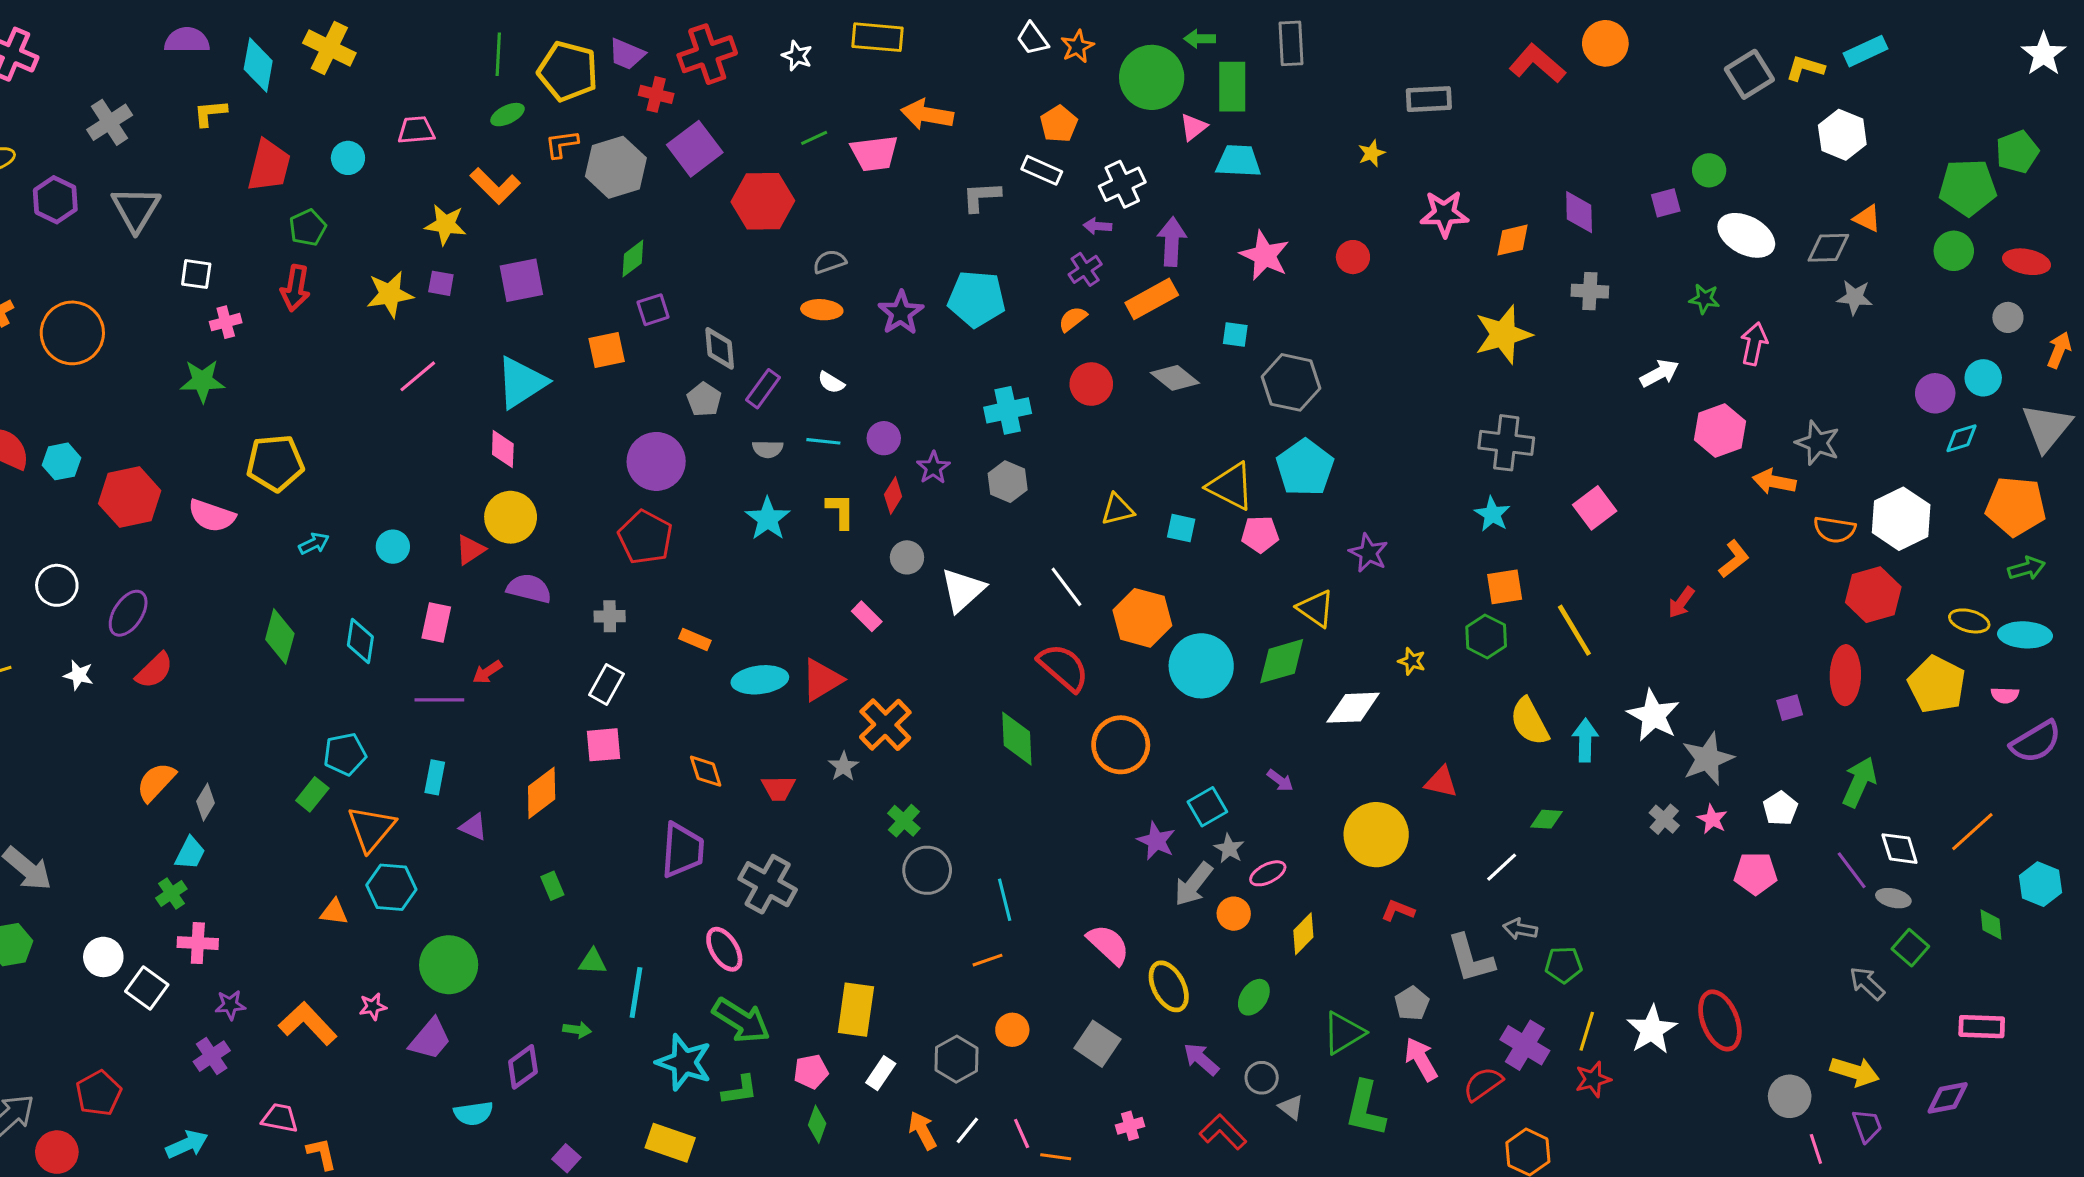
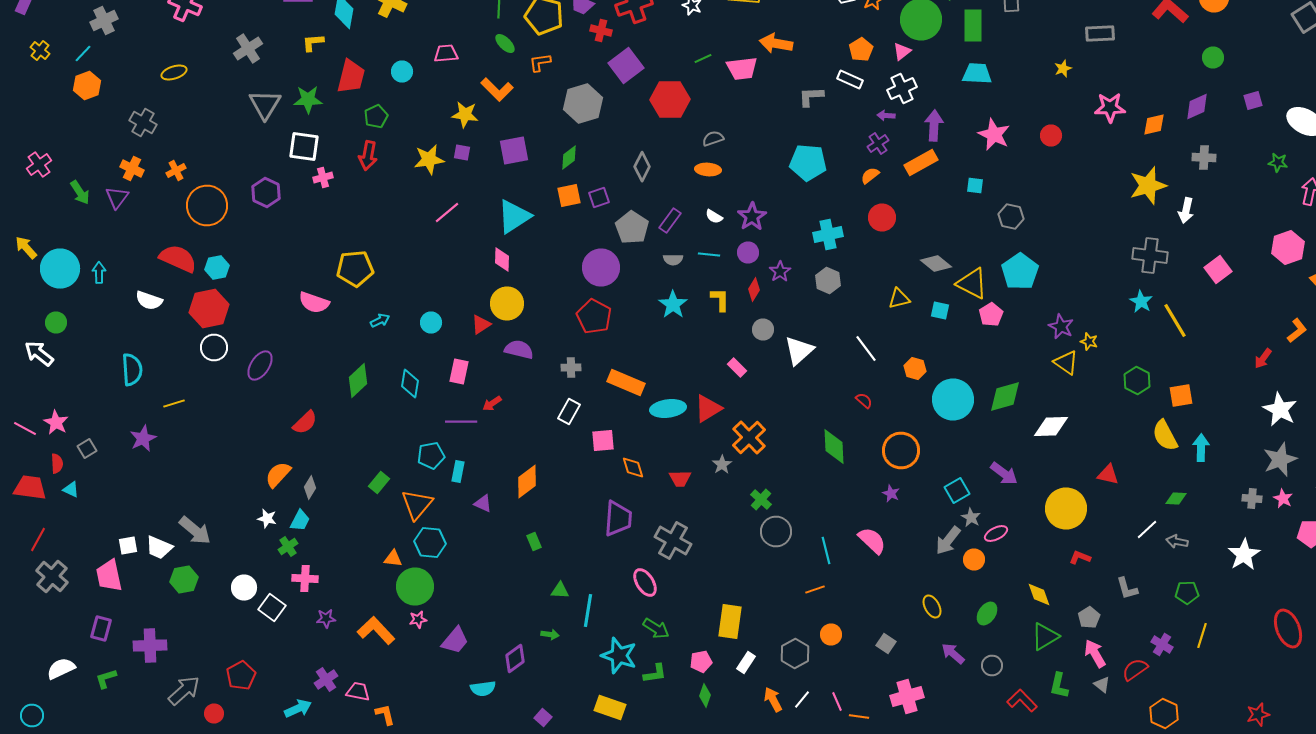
green ellipse: (507, 115) -> (505, 44), turned 70
pink triangle: (1193, 127) -> (902, 52), moved
gray hexagon: (616, 167) -> (583, 104), moved
green circle: (1709, 170) -> (1213, 58), moved
purple hexagon: (55, 200) -> (266, 192), moved
purple diamond: (1579, 212) -> (1197, 106), turned 68
green diamond: (633, 259) -> (569, 158), moved
white square: (196, 274) -> (304, 146), size x1.5
purple square: (653, 310) -> (599, 198), moved
purple star: (901, 313) -> (752, 216), moved
orange circle: (72, 333) -> (207, 206), moved
gray diamond: (720, 348) -> (642, 166), moved, turned 32
white arrow: (1660, 373) -> (1186, 210), moved, turned 130
gray diamond: (1175, 378) -> (936, 264), moved
green star: (202, 381) -> (308, 100), moved
gray hexagon: (1291, 382) -> (1011, 216), size x0.7
gray pentagon: (704, 400) -> (632, 228), size x1.5
red hexagon: (130, 497) -> (209, 308), moved
pink square: (1595, 508) -> (1218, 270), moved
pink pentagon: (1260, 534) -> (991, 314), turned -30
orange square: (1505, 587) -> (1181, 396), moved
yellow triangle: (1316, 609) -> (1066, 362), moved
orange hexagon: (1142, 618) -> (915, 368), size x0.6
yellow line: (1574, 630) -> (1175, 320), moved
green diamond: (280, 636) -> (358, 380), turned 32
orange rectangle: (695, 640) -> (626, 382), size x1.8
yellow star: (1412, 661) -> (1089, 342), moved
red semicircle: (1063, 667) -> (864, 400), size x0.5
red semicircle: (154, 670) -> (305, 422), moved
white star: (79, 675) -> (267, 518), moved
white star: (1653, 715) -> (1280, 410), moved
pink square: (603, 745) -> (603, 440), moved
cyan pentagon: (345, 754) -> (431, 456), moved
purple arrow: (1280, 780) -> (1004, 474), size x1.6
gray cross: (1664, 819) -> (1252, 498), turned -36
purple star: (1156, 841) -> (891, 494), moved, size x0.7
gray arrow: (1520, 929) -> (1177, 542), moved
yellow diamond: (1303, 934) -> (1039, 594), moved, turned -64
pink semicircle: (1108, 945) -> (872, 540), moved
gray L-shape: (1471, 959) -> (1127, 588), size x0.7
green circle: (449, 965) -> (415, 586), moved
yellow ellipse: (1169, 986) -> (932, 606), size x0.7
green arrow: (741, 1020) -> (656, 628), size x0.7
white star: (1652, 1030) -> (1244, 554), moved
gray square: (1097, 1044) -> (886, 644), size x0.7
purple cross: (1525, 1045) -> (1162, 644), size x0.7
purple cross: (212, 1056) -> (326, 680), moved
red star: (1593, 1079) -> (1258, 714), moved
gray triangle: (1291, 1107) -> (1102, 684), moved
green L-shape: (1365, 1109) -> (1059, 686), size x0.7
pink cross: (1130, 1126) -> (907, 696), size x1.8
red L-shape: (1223, 1132) -> (1022, 700), moved
red circle: (57, 1152) -> (214, 714), size x0.7

